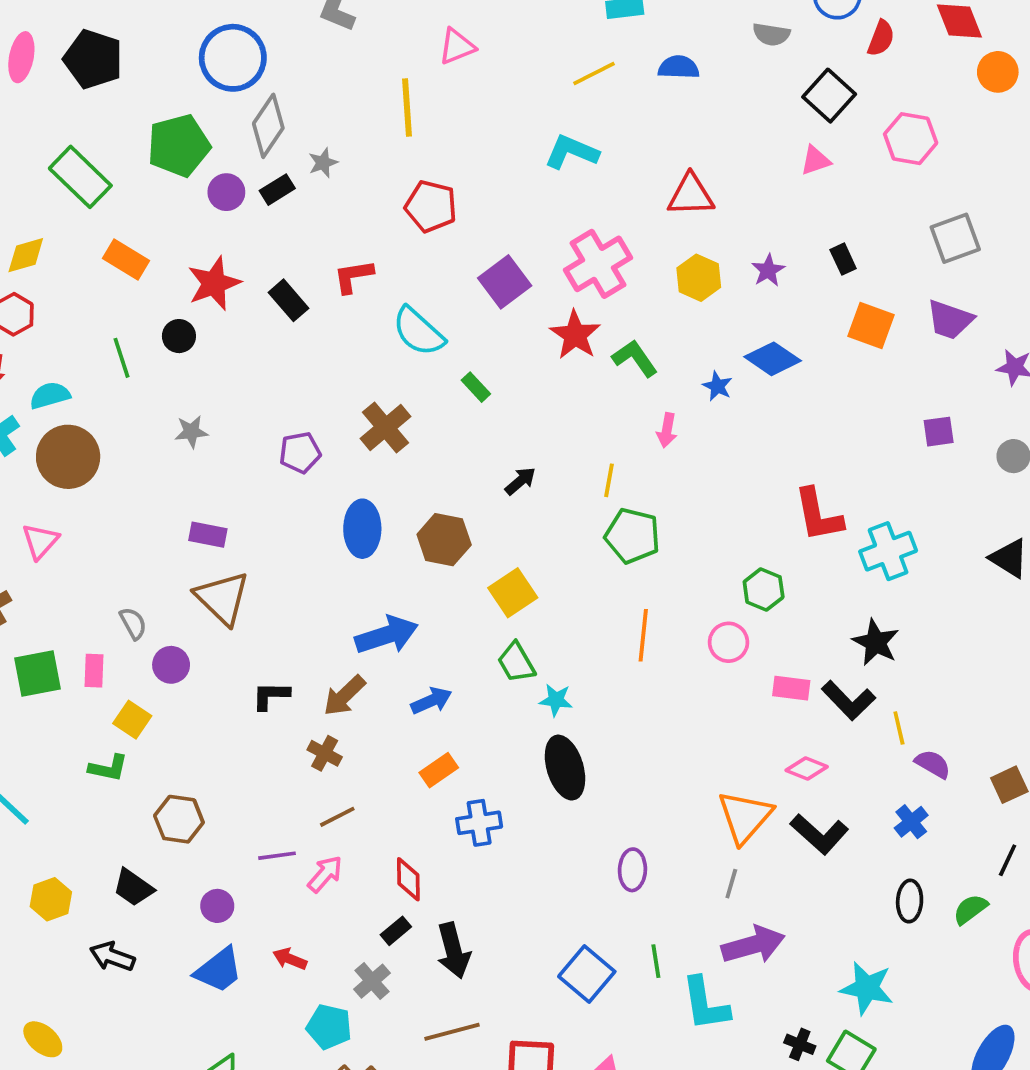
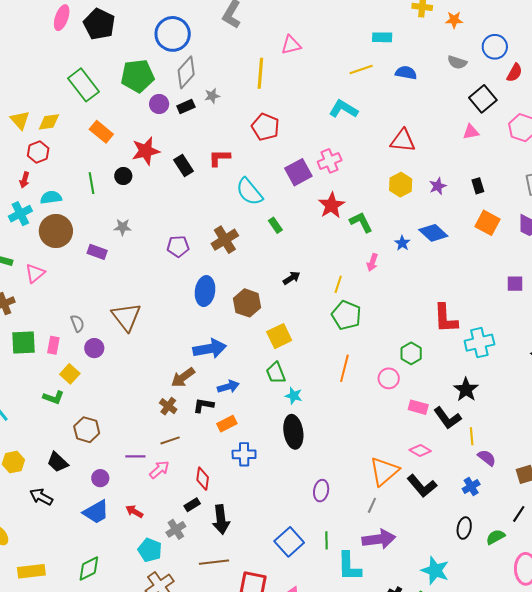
pink cross: (598, 264) -> (330, 161), moved, size x0.7
purple rectangle: (208, 535) -> (97, 252), moved
black L-shape: (271, 696) -> (203, 405), moved

